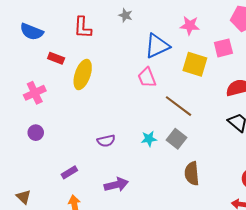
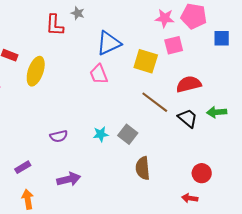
pink star: (190, 26) -> (165, 18), moved
red L-shape: (83, 28) -> (55, 25), moved
brown line: (179, 106) -> (155, 102), moved

